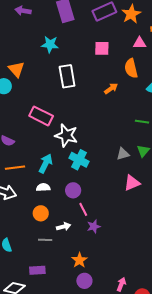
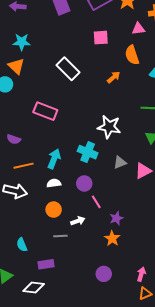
cyan star: (50, 44) -> (22, 42), moved
white rectangle: (67, 76) -> (68, 69), turned -30
white star: (66, 135) -> (109, 127), moved
gray triangle: (123, 154) -> (120, 162), moved
purple star: (94, 226) -> (116, 218), moved
orange star: (79, 260) -> (112, 238), moved
purple rectangle: (37, 270) -> (46, 264), moved

